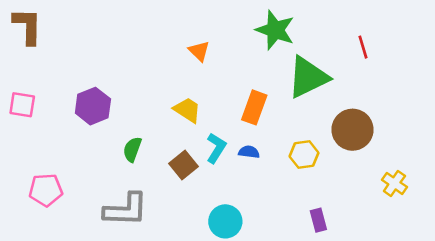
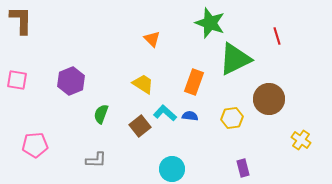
cyan L-shape: (216, 148) -> (165, 113), turned -80
gray L-shape: (126, 210) -> (96, 160), size x0.6

